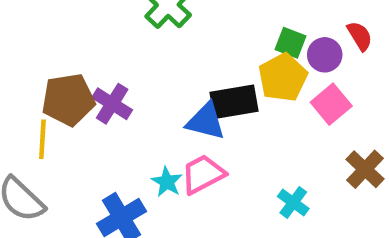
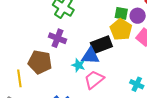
brown pentagon: (68, 100) -> (40, 62), moved, turned 30
purple cross: (112, 104) -> (57, 38), moved
cyan star: (167, 182) -> (78, 65), moved

